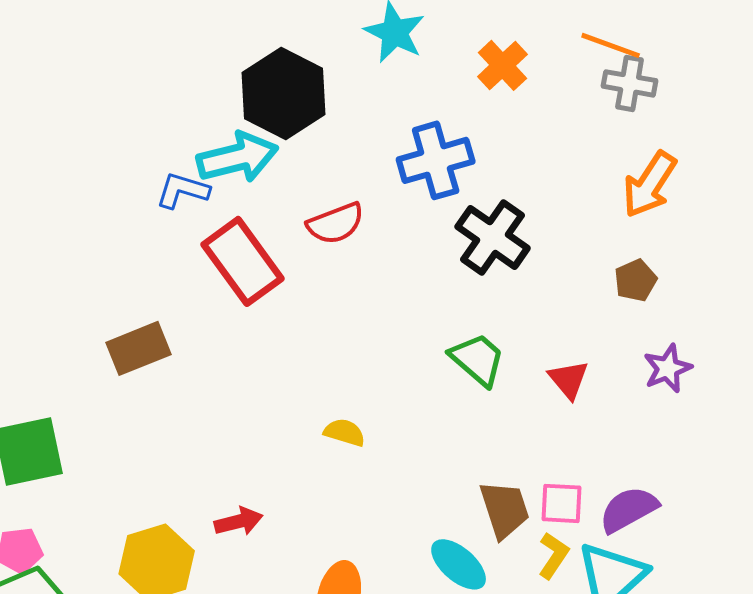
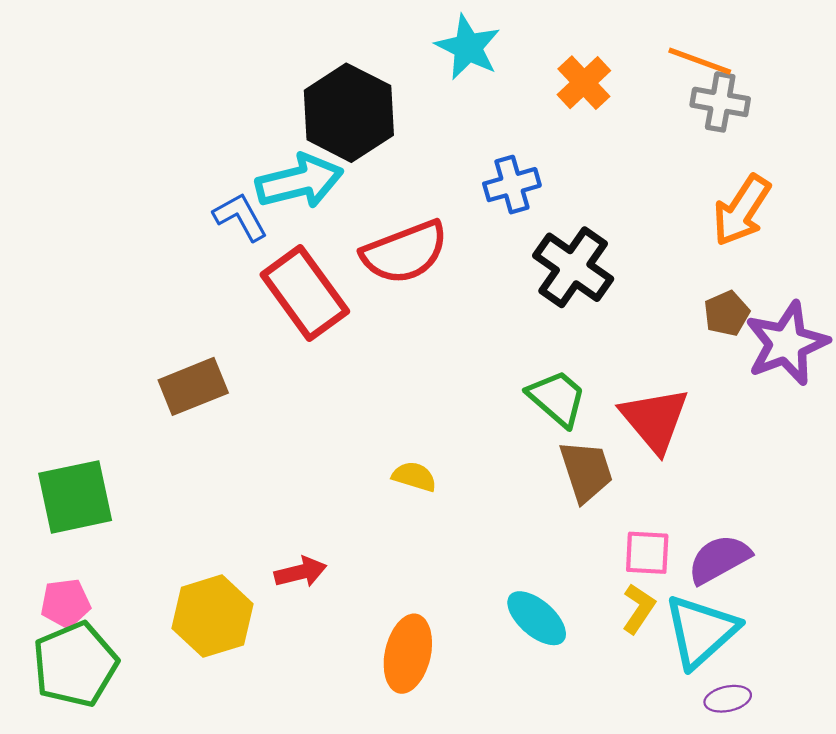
blue cross: (436, 160) -> (512, 185), size x0.7
blue L-shape: (183, 190) -> (240, 217), turned 44
red semicircle: (336, 223) -> (405, 252), size x1.4
purple star: (668, 368) -> (787, 343), moved, size x1.6
red triangle: (569, 379) -> (655, 420), size x1.6
brown trapezoid: (505, 509) -> (586, 471), moved

